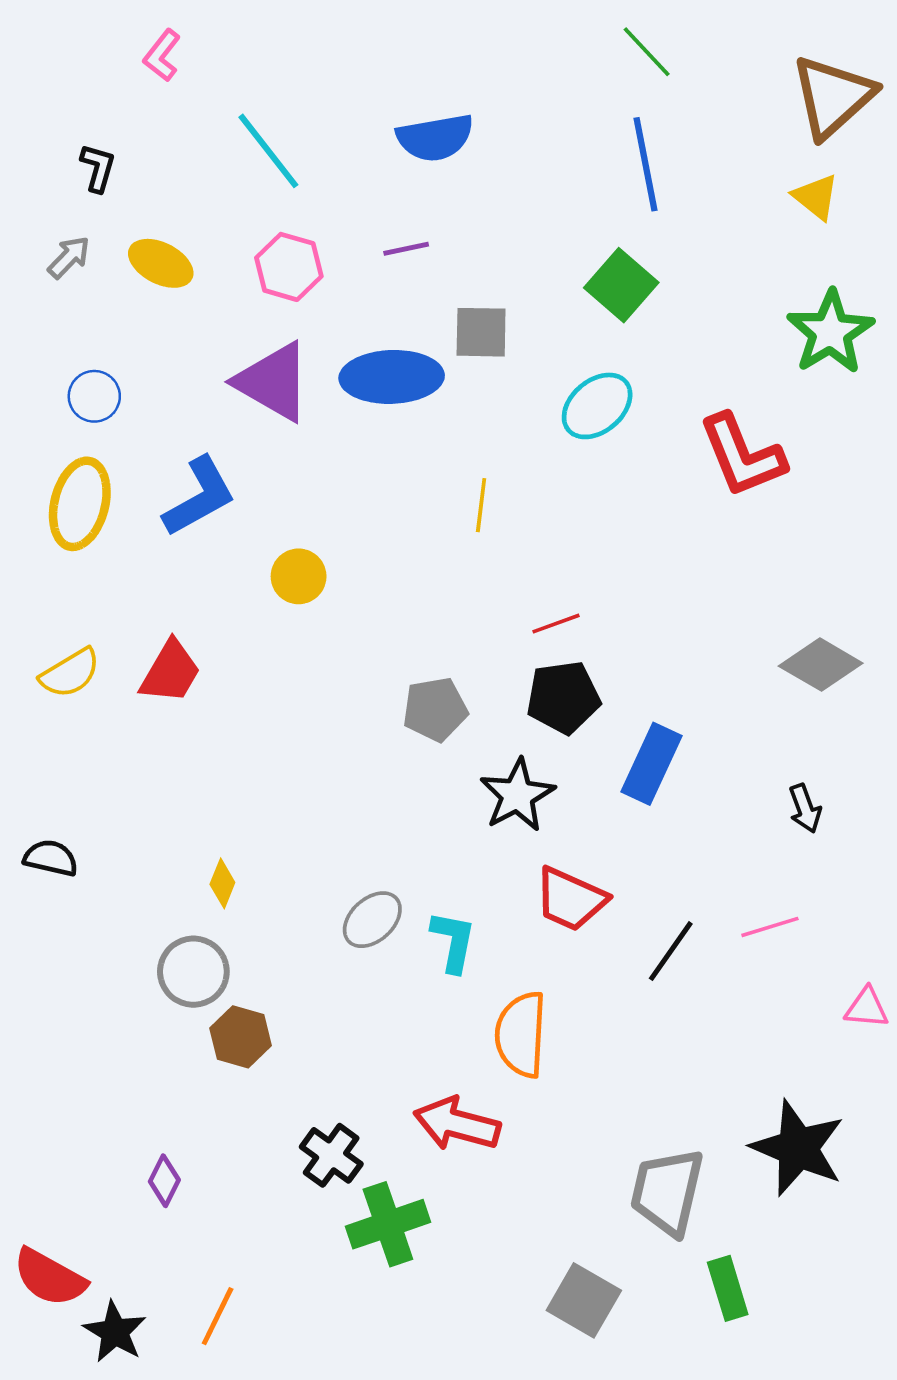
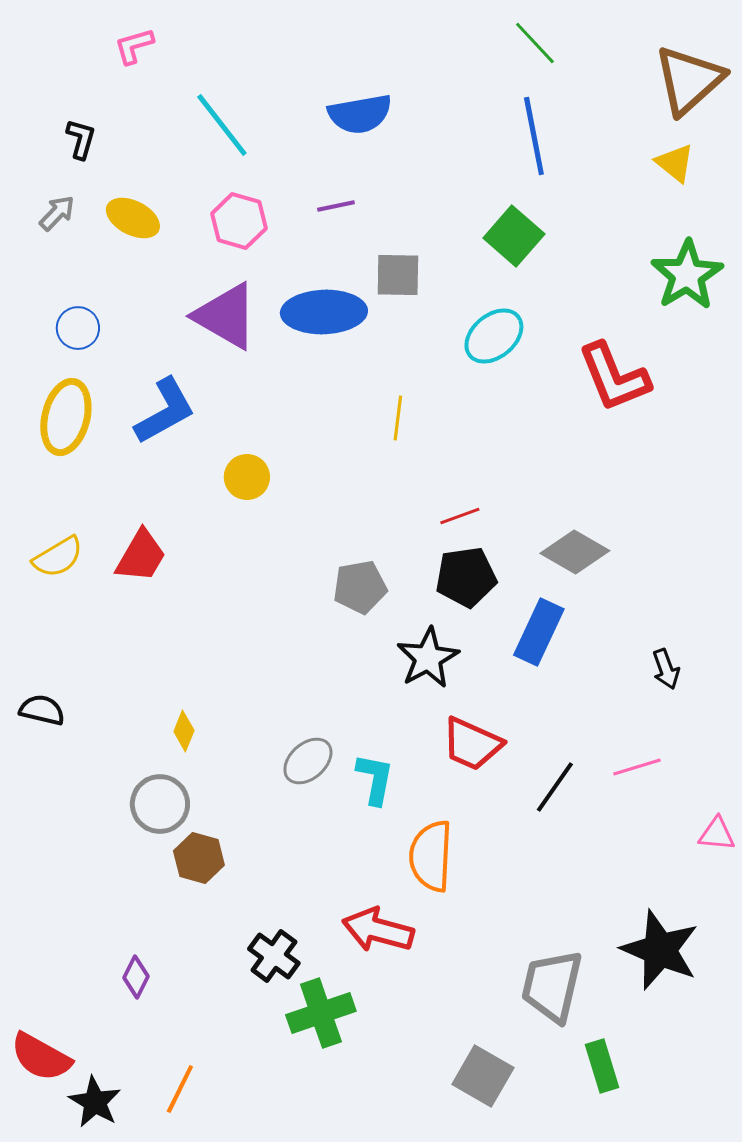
pink L-shape: (162, 55) -> (134, 46), turned 36
gray diamond: (821, 665) -> (575, 552), moved

